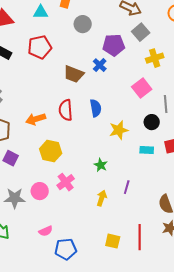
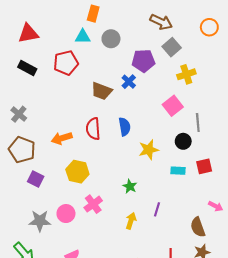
cyan triangle: (41, 12) -> (83, 37), moved

